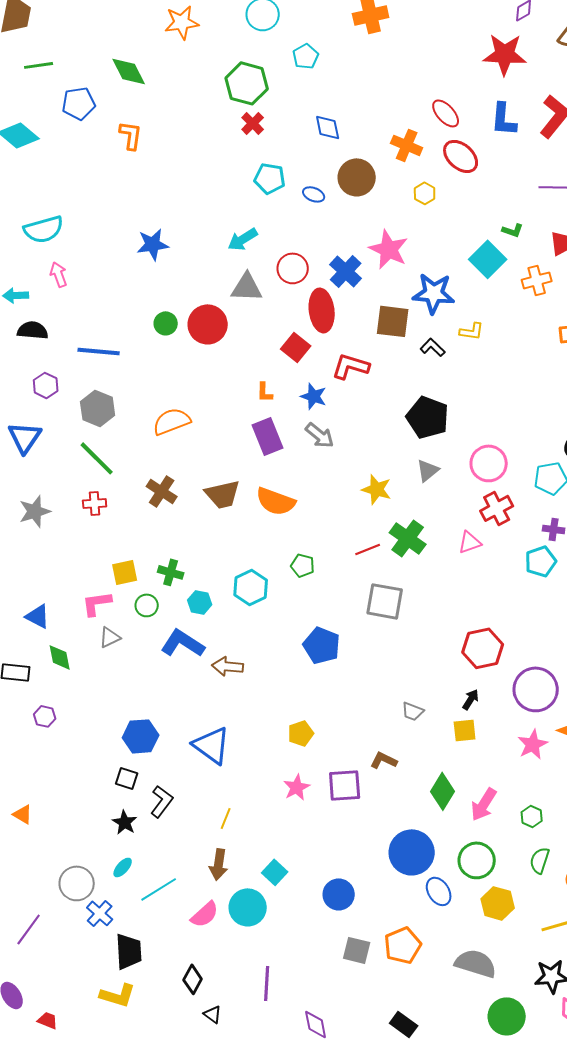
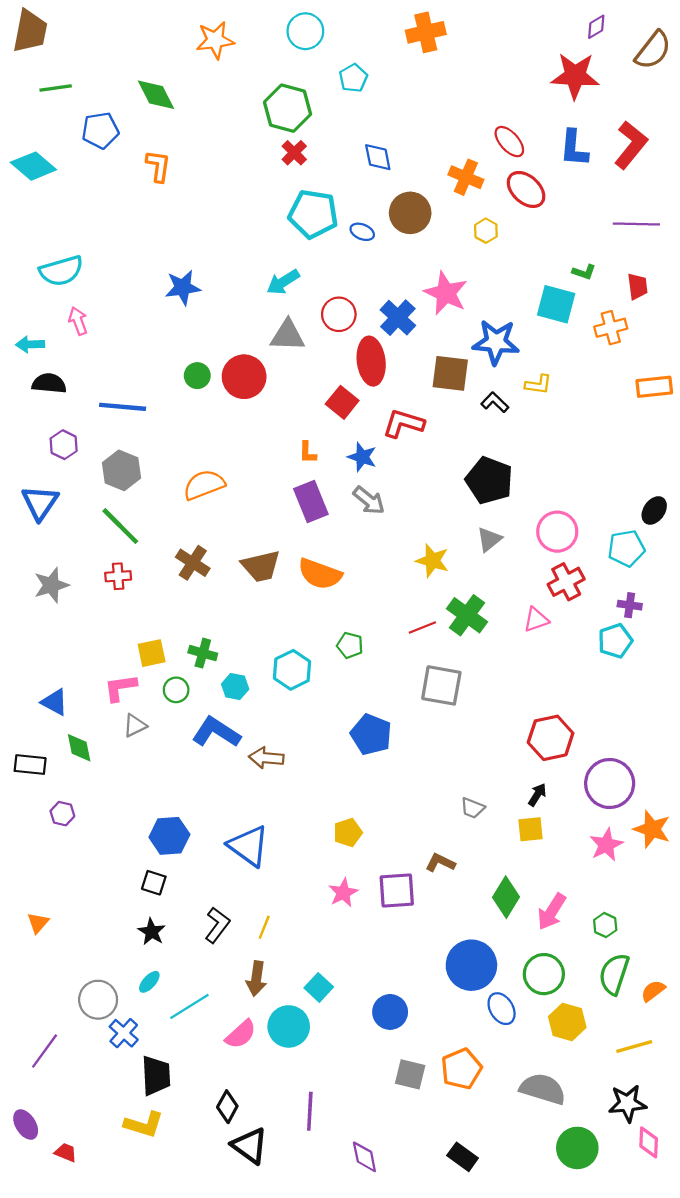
cyan pentagon: (270, 178) -> (313, 214), size x1.4
cyan square: (488, 259) -> (556, 304), turned -30
black L-shape: (162, 801) -> (217, 925), moved
orange triangle: (23, 814) -> (38, 923), turned 40
green semicircle: (540, 860) -> (614, 974), size x1.4
black triangle: (213, 1014) -> (250, 1146), size x1.8

